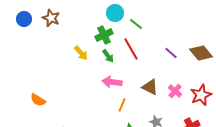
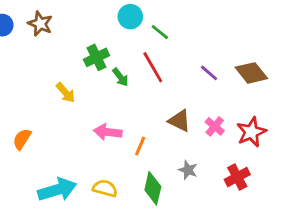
green cross: (104, 35) -> (97, 57), moved
yellow arrow: (81, 53) -> (66, 93), moved
pink arrow: (112, 82) -> (108, 132), moved
orange semicircle: (38, 100) -> (22, 139), turned 91

